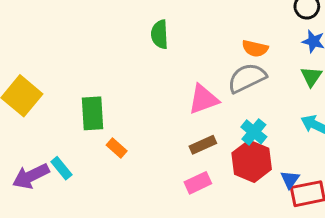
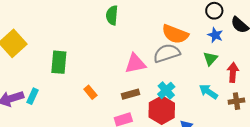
orange semicircle: (255, 48) -> (175, 34), size x1.5
orange rectangle: (117, 148) -> (90, 92), moved
cyan rectangle: (61, 168) -> (33, 96), turned 56

